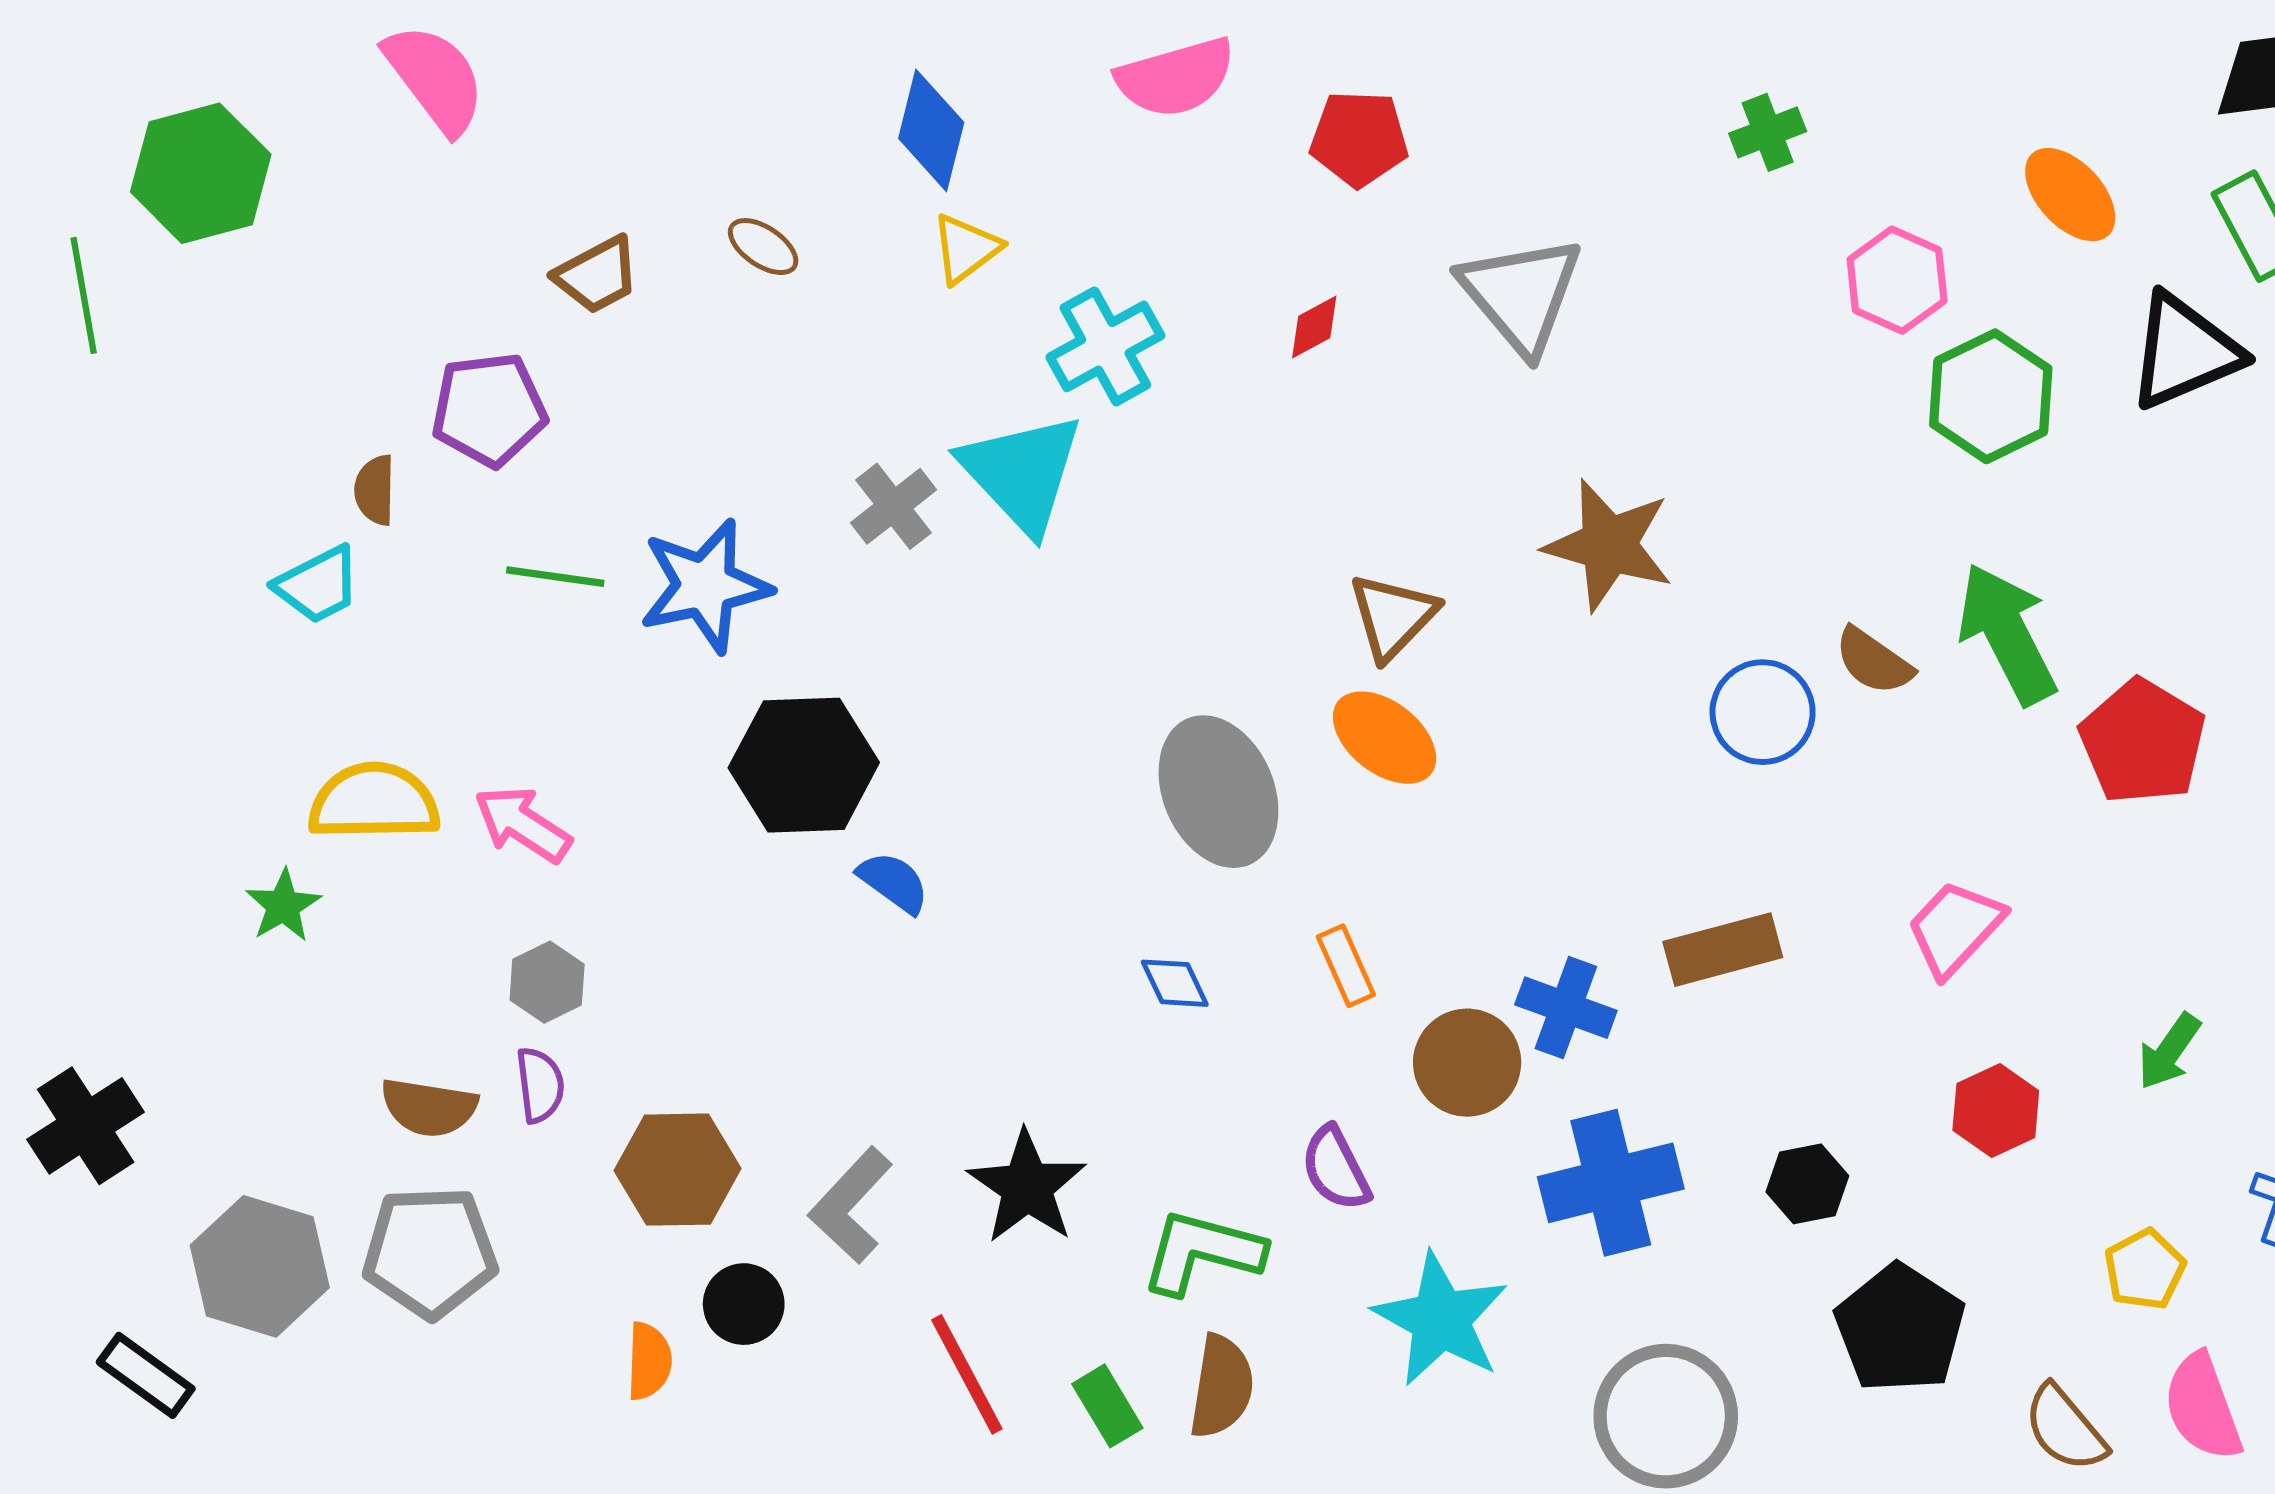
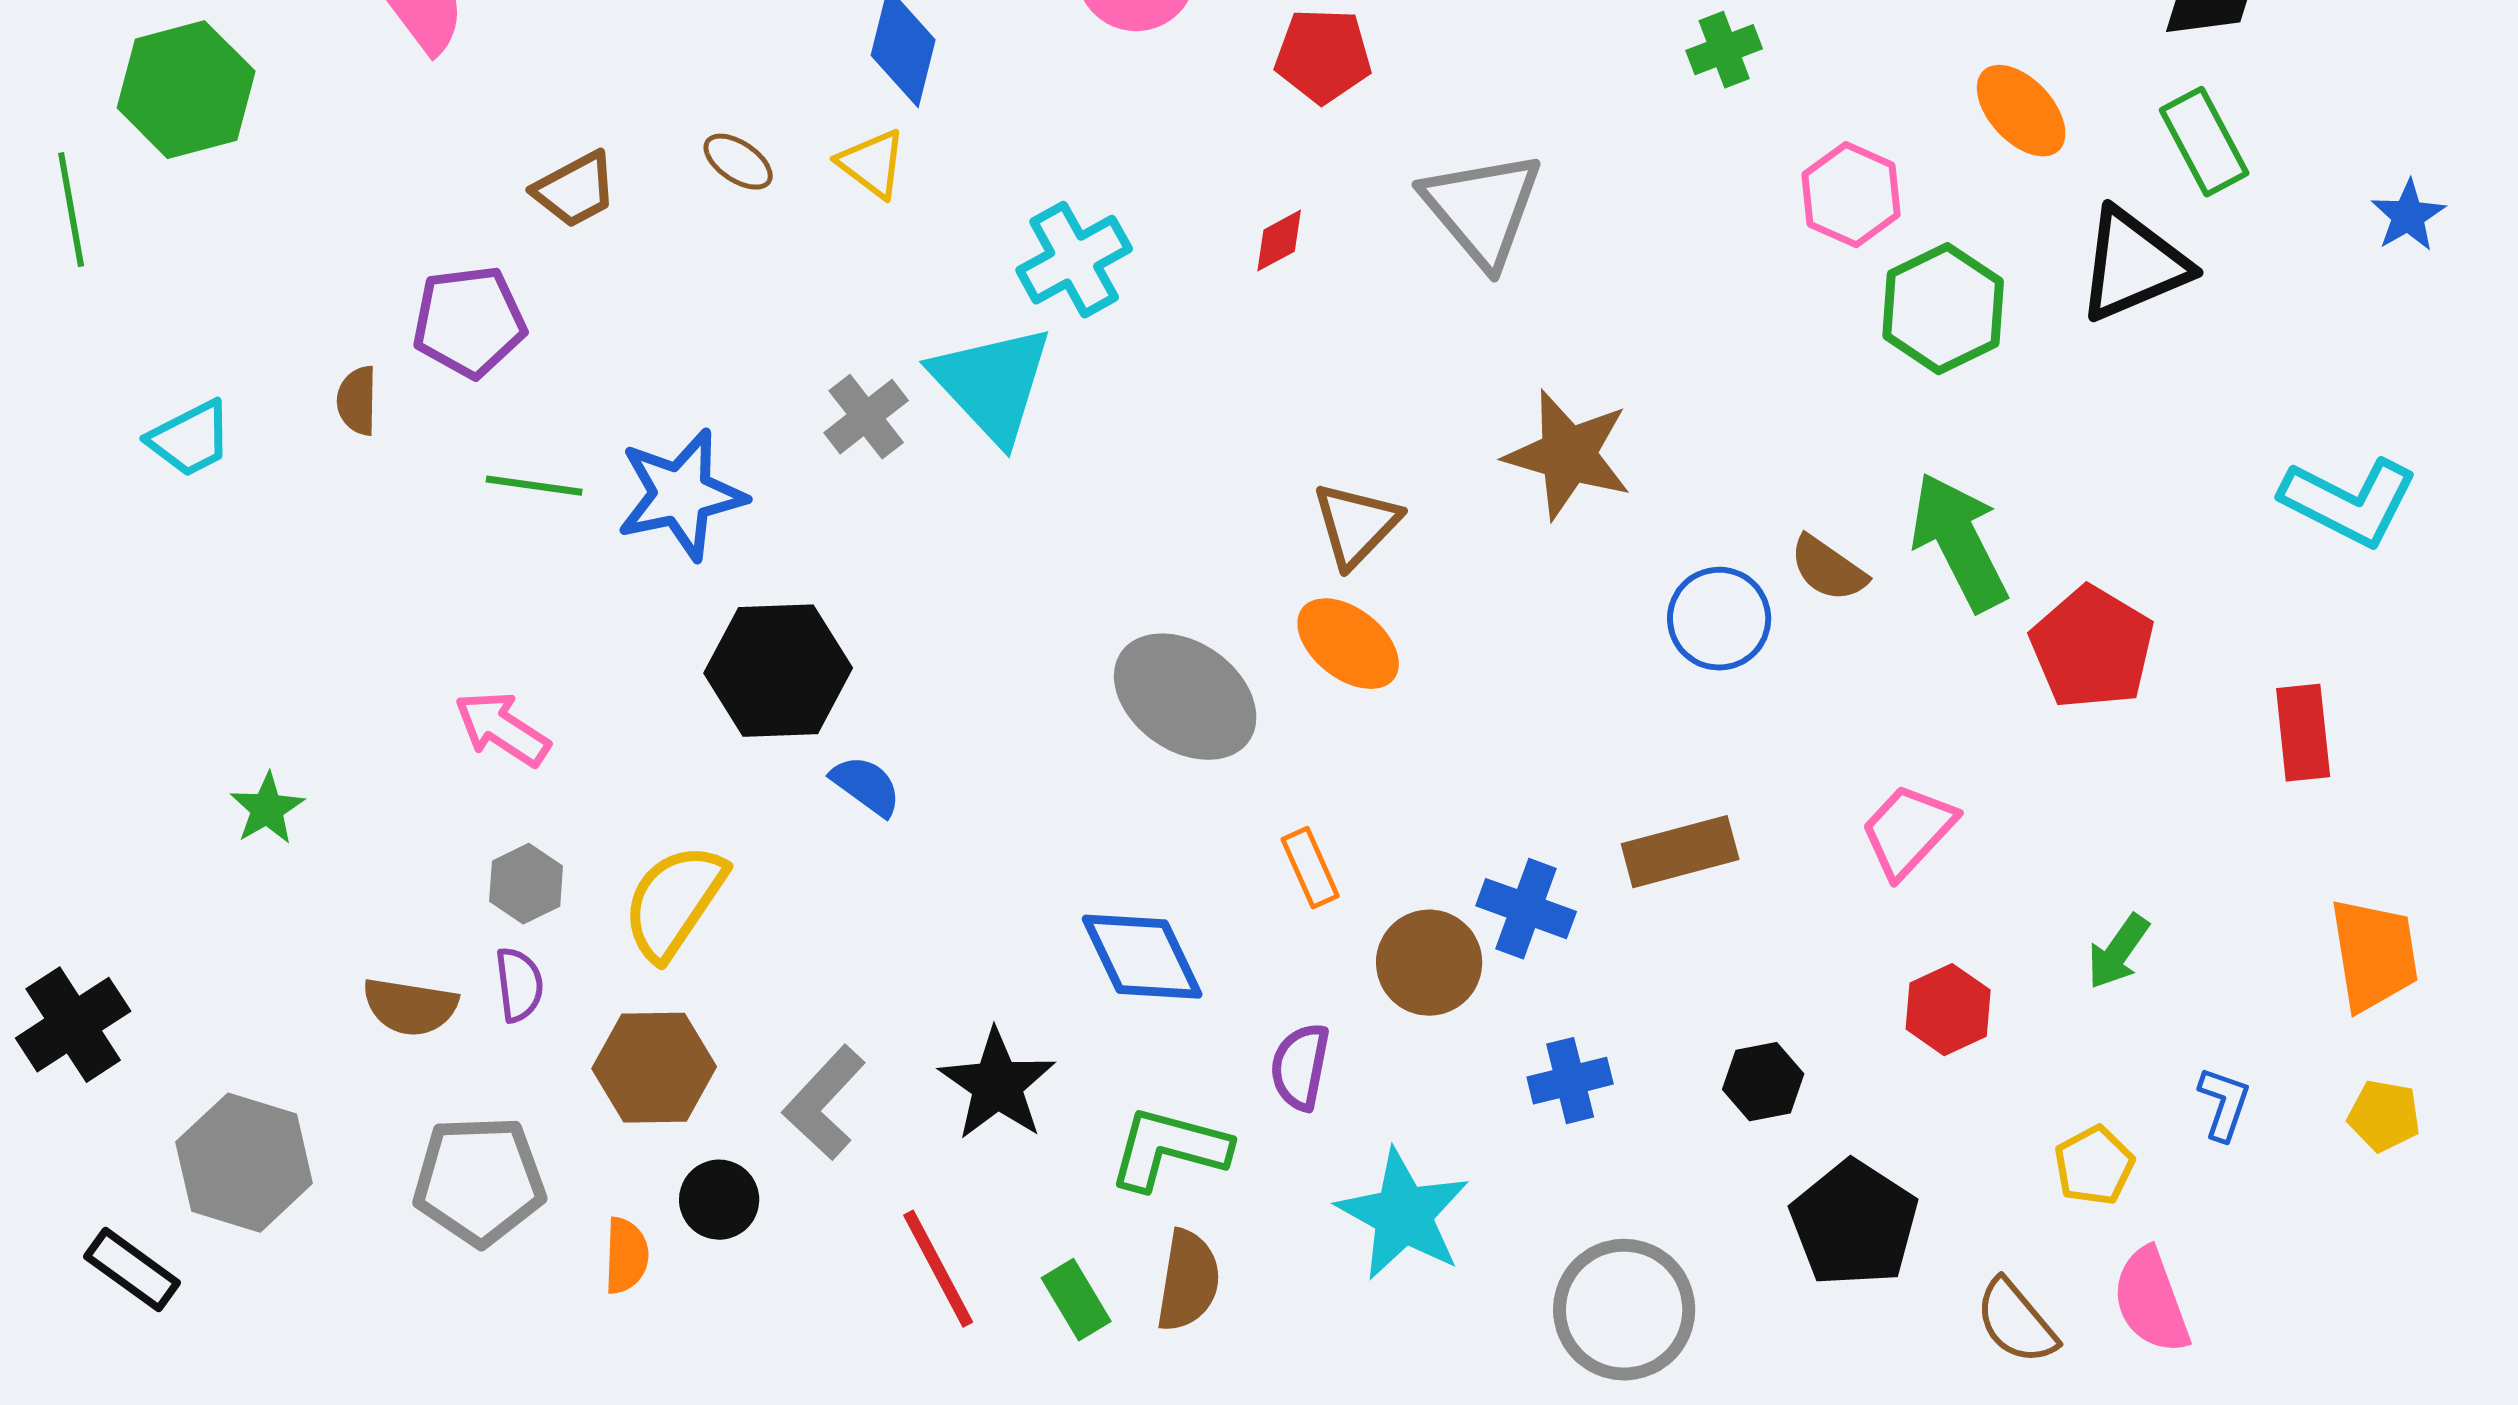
yellow triangle: (966, 249) -> (872, 164), moved, turned -46
cyan trapezoid: (318, 585) -> (190, 439), moved
gray ellipse: (1218, 792) -> (1185, 697), turned -32
yellow semicircle: (374, 802) -> (674, 902), moved, turned -55
blue diamond: (1175, 983) -> (1142, 957), moved, size x1.8
purple semicircle: (1336, 1169) -> (1300, 1067), turned 38
blue cross: (1611, 1183) -> (1570, 1081), size x0.6
gray pentagon: (430, 1252) -> (479, 1181), moved

